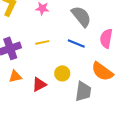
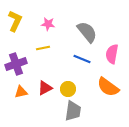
yellow line: (42, 42) -> (43, 48), moved
red triangle: (39, 84) -> (45, 88), moved
gray trapezoid: (83, 91) -> (73, 111), moved

